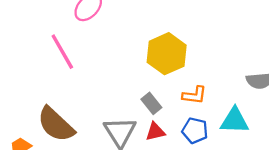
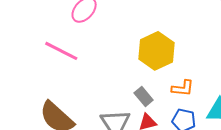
pink line: (62, 52) -> (61, 51), turned -32

